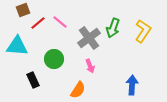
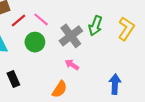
green circle: (54, 59) -> (35, 42), moved
pink arrow: (90, 66) -> (72, 65), turned 144

